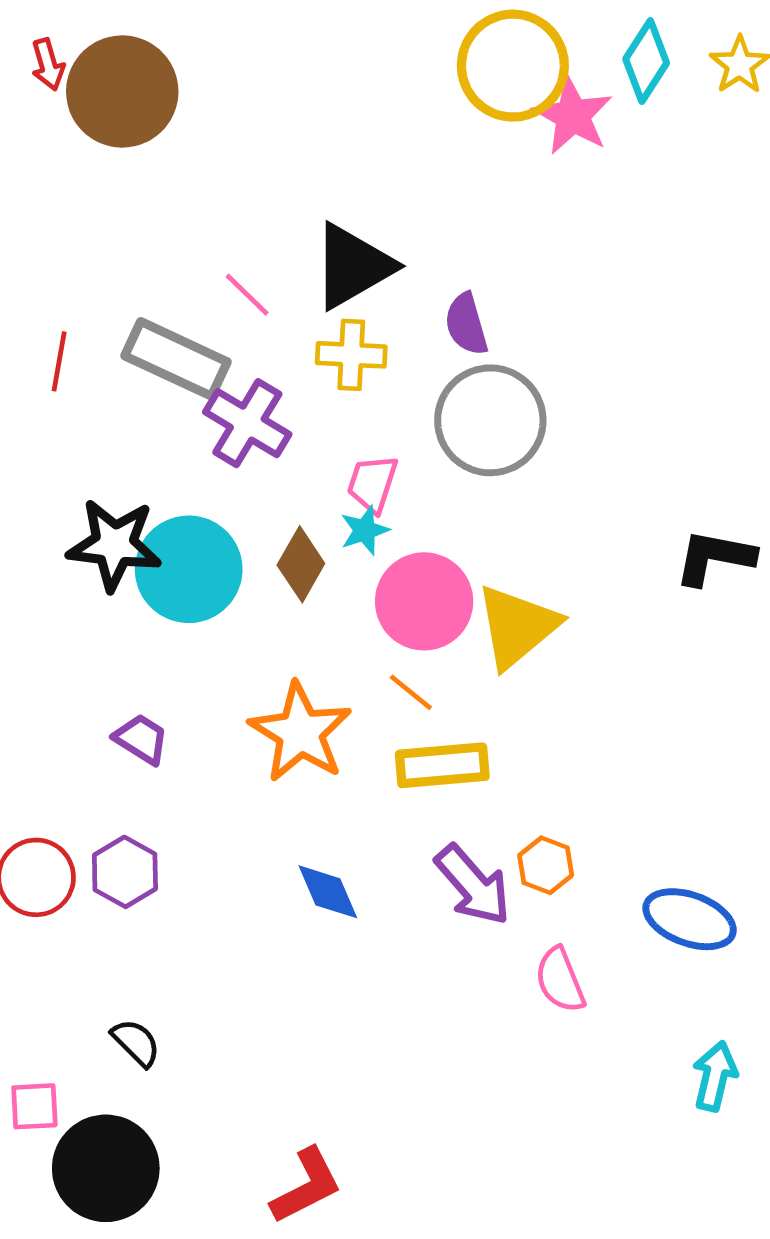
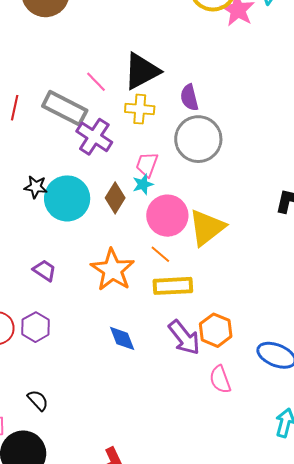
black star: (114, 545) -> (36, 187), size x0.6
orange hexagon: (546, 865) -> (216, 330), size x1.4

